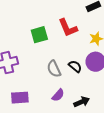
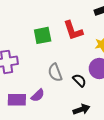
black semicircle: (75, 66) -> (79, 80), moved
purple semicircle: (58, 95) -> (38, 95), moved

